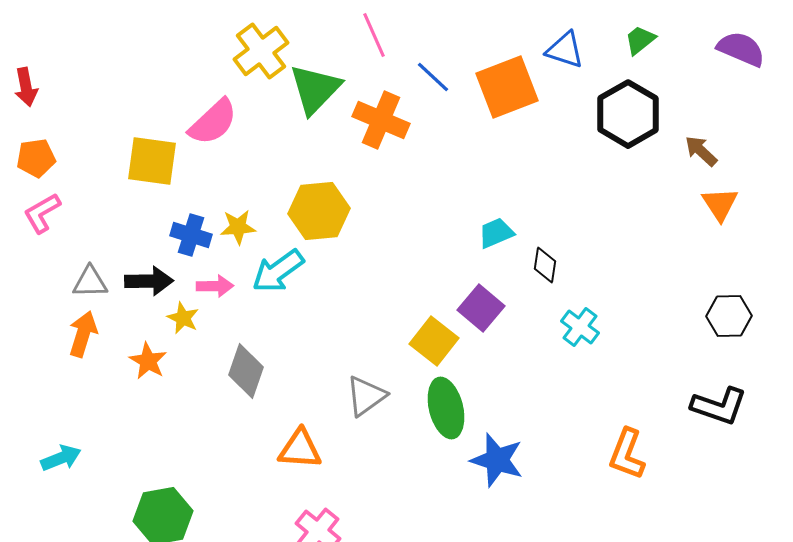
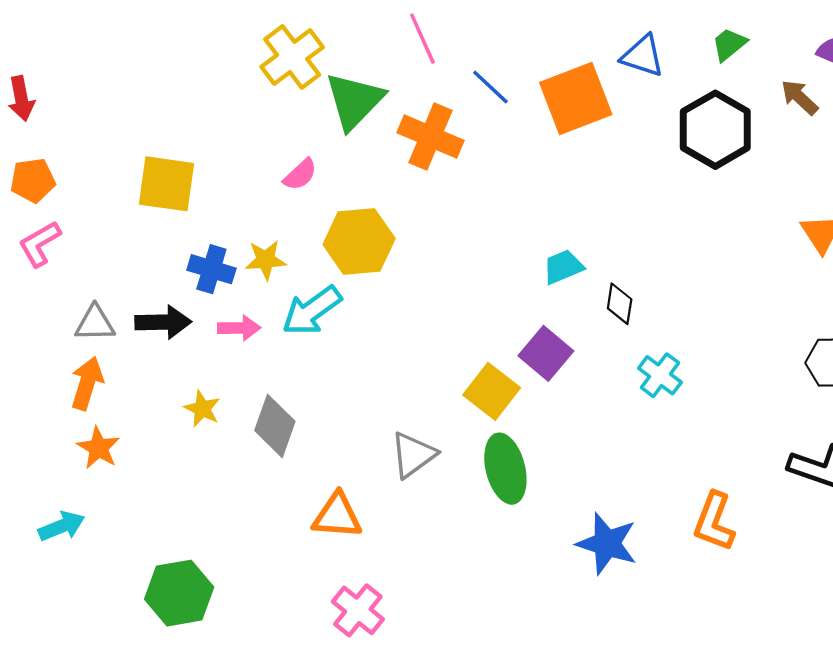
pink semicircle: (213, 122) -> (300, 175), moved, size x0.6
brown arrow: (701, 151) -> (799, 97), moved
yellow star: (183, 318) -> (202, 409), moved
orange star: (148, 361) -> (98, 448), moved
blue star: (497, 460) -> (607, 544), moved

